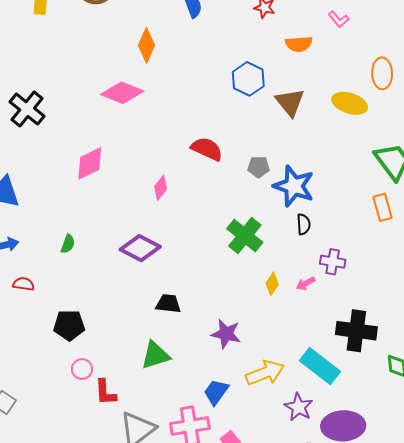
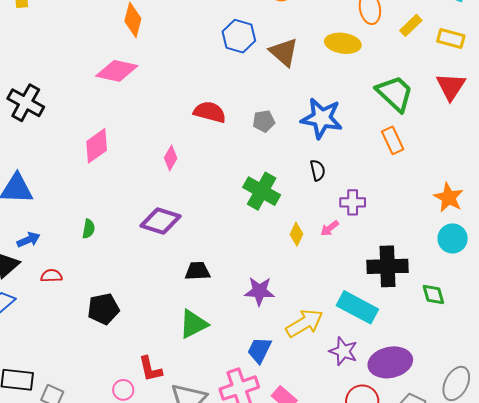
blue star: (294, 186) -> (322, 118), moved
pink circle: (82, 369) -> (123, 390), moved

